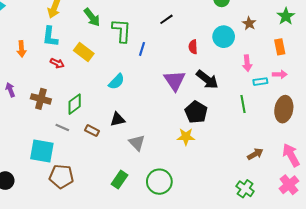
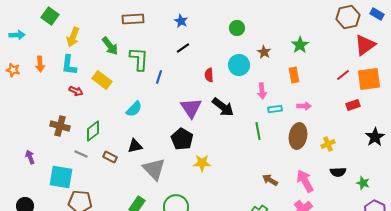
orange arrow: (22, 49) -> (40, 64), moved
pink arrow: (280, 74) -> (304, 106), moved
purple arrow: (10, 90) -> (30, 157), moved
black pentagon: (196, 112) -> (182, 139), moved
gray triangle: (137, 143) -> (154, 169), size x1.4
brown arrow: (255, 154) -> (270, 180), turned -119

